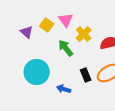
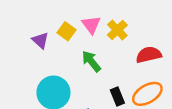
yellow cross: (84, 34) -> (117, 30), moved

